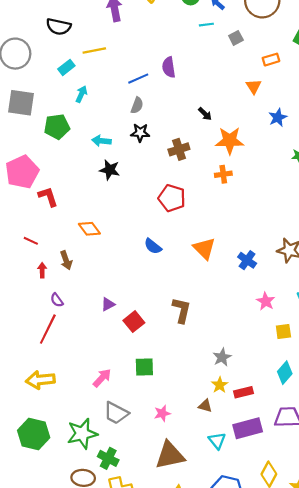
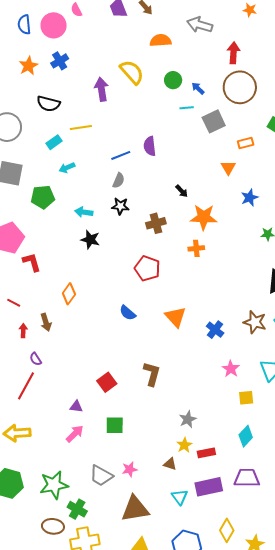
gray square: (236, 38) -> (214, 121), size x1.6
cyan arrow: (81, 94) -> (67, 168), turned -140
orange diamond: (89, 229) -> (69, 294), turned 70
purple triangle: (108, 304) -> (76, 407), moved, turned 32
gray trapezoid: (116, 413) -> (101, 476), moved

